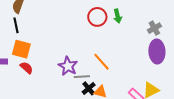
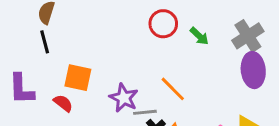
green arrow: (117, 16) -> (199, 36), moved, turned -32
gray cross: (154, 28) -> (248, 36), size x1.5
orange square: (21, 49) -> (78, 78), moved

